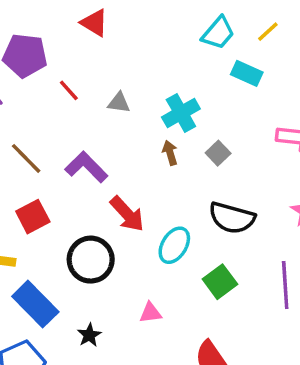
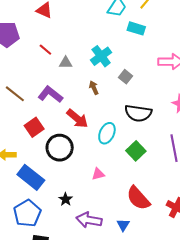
red line: (69, 90) -> (45, 50), moved
gray triangle: (119, 103) -> (66, 63), moved
brown arrow: (170, 153) -> (94, 88), moved
red square: (33, 217) -> (34, 127), moved
black star: (89, 335) -> (66, 199), moved

